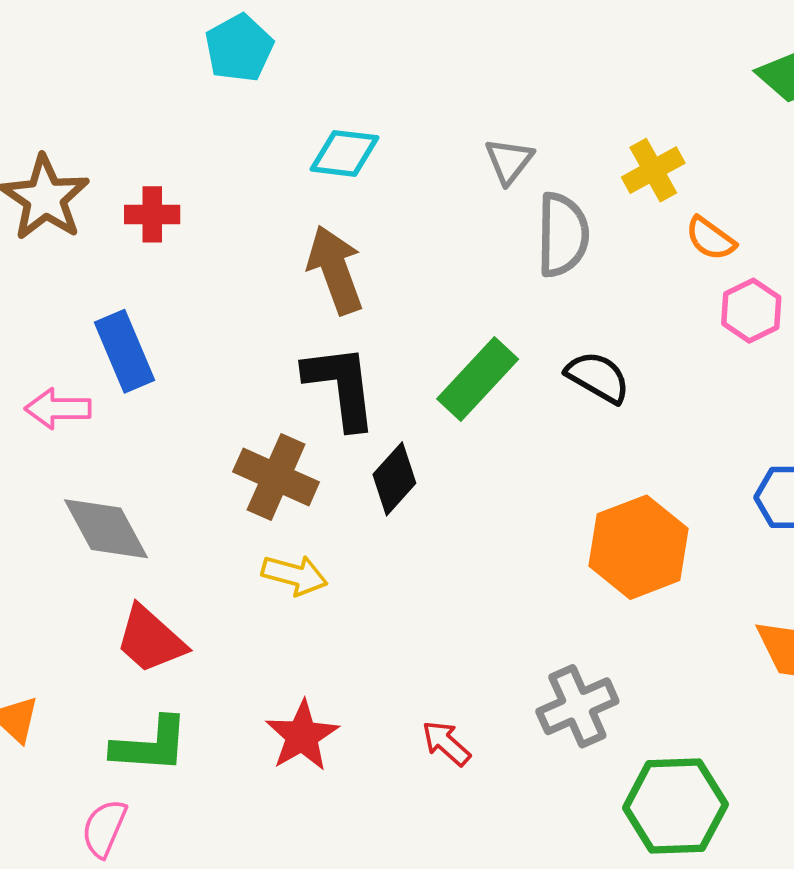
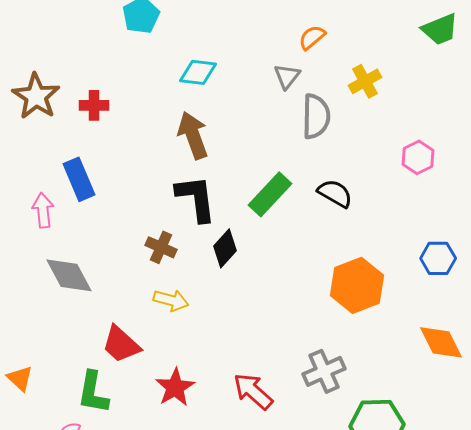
orange semicircle: (711, 238) -> (312, 37), moved, turned 104
pink arrow: (58, 409) -> (43, 210), turned 84
brown cross: (276, 477) -> (161, 247), size x0.7
red trapezoid: (150, 640) -> (121, 344), moved
red arrow: (446, 743) -> (253, 391), size x1.5
green L-shape: (150, 745) -> (93, 392), turned 96

